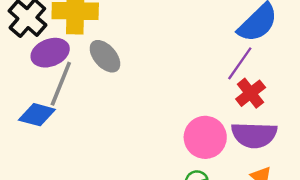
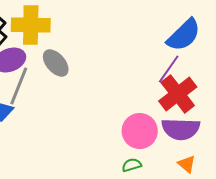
red cross: (251, 93) -> (178, 94), size x1.5

